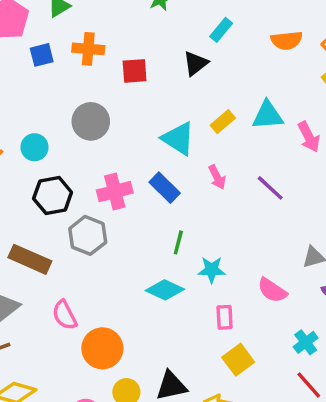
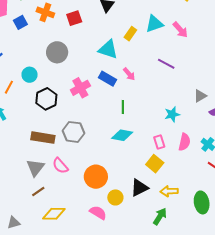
orange cross: (88, 49) -> (45, 12), turned 30
pink arrow: (217, 177) -> (129, 74), moved
gray hexagon: (88, 235) -> (73, 132), moved
cyan star: (212, 270) -> (172, 114), moved
pink semicircle: (272, 290) -> (184, 142), moved, turned -96
pink semicircle: (65, 315) -> (60, 166), moved
yellow square: (238, 360) -> (155, 164), moved

